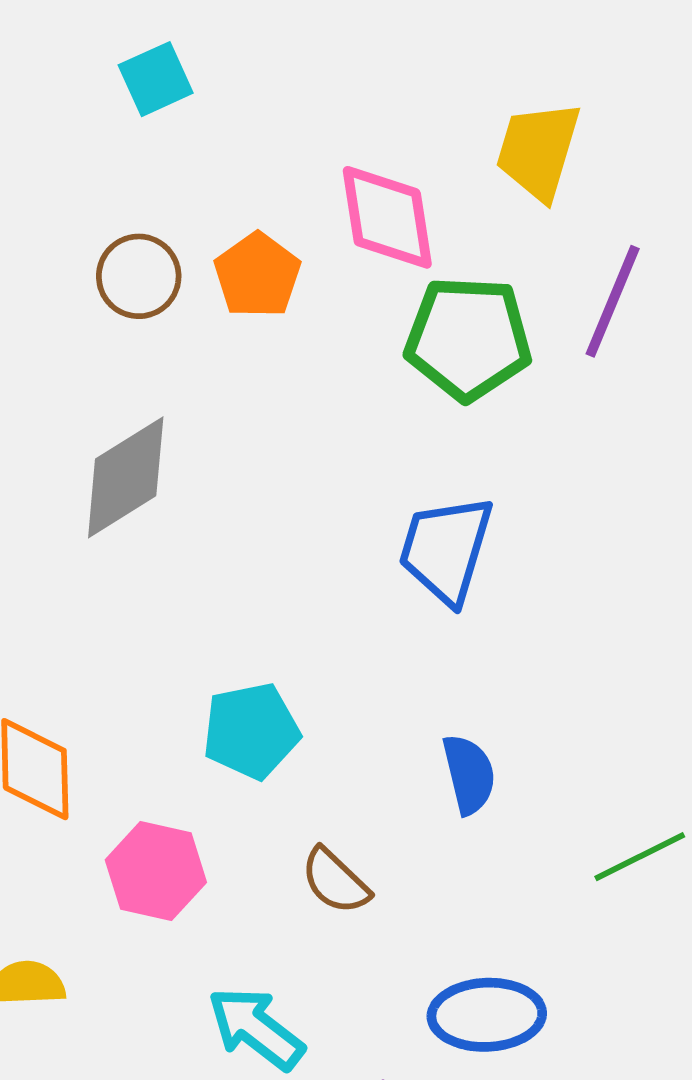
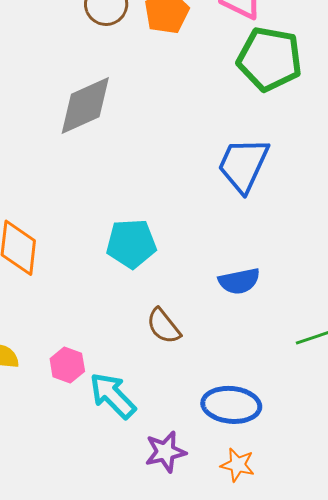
blue semicircle: (469, 774) -> (239, 281), turned 84
pink hexagon: (156, 871) -> (67, 365), moved, size x0.7

